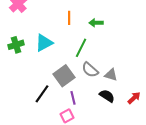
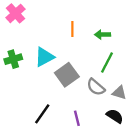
green line: (81, 48) -> (107, 62), moved
gray square: (64, 76) -> (67, 75), moved

